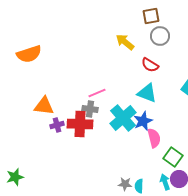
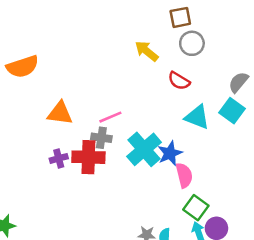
cyan triangle: (147, 93) -> (197, 117), moved
orange triangle: (44, 106) -> (60, 113), moved
green square: (173, 157) -> (196, 208), moved

